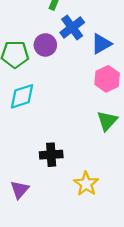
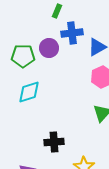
blue cross: (72, 27) -> (72, 33), turned 30

